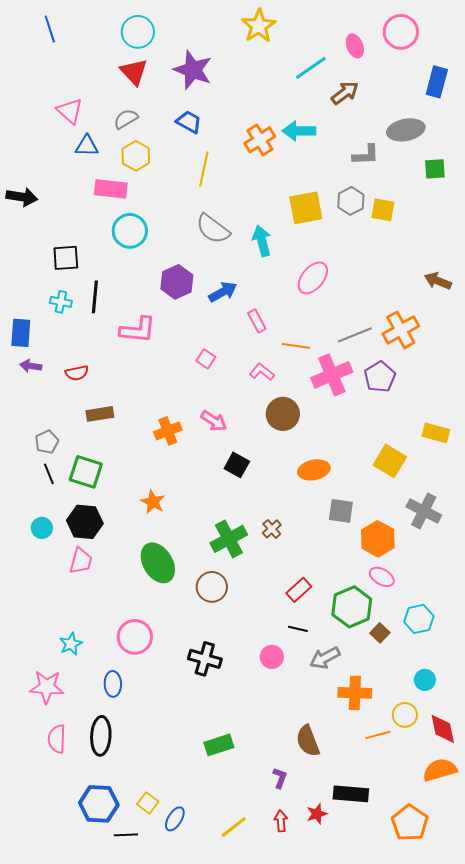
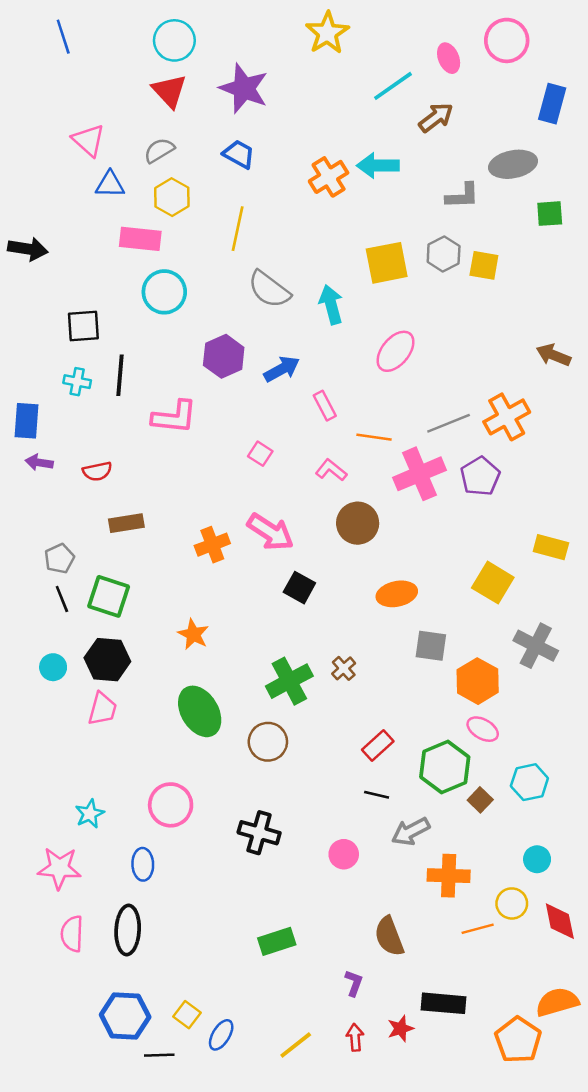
yellow line: (204, 169) -> (238, 229), moved
pink arrow: (214, 421) -> (270, 532), size x1.4
pink circle: (272, 657) -> (344, 854), moved
orange semicircle: (440, 770) -> (557, 1002), moved

